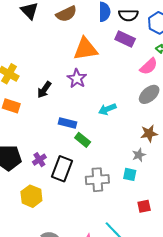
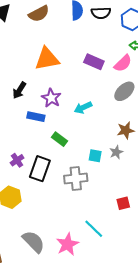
purple rectangle: (125, 39) -> (94, 62), moved
orange triangle: (85, 49) -> (47, 59), moved
purple star: (77, 78) -> (51, 98), moved
blue rectangle: (67, 123) -> (36, 117), moved
cyan square: (130, 174) -> (95, 156), moved

